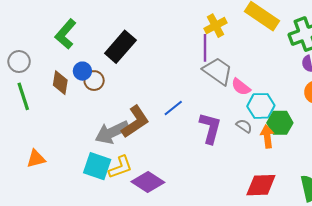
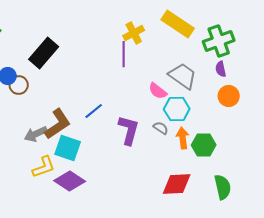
gray trapezoid: (218, 71) -> (183, 76), moved
green hexagon: (280, 123) -> (204, 145), moved
gray arrow: (112, 132) -> (36, 134), size x0.7
cyan square: (97, 166) -> (68, 148), moved

